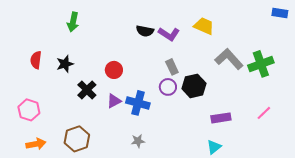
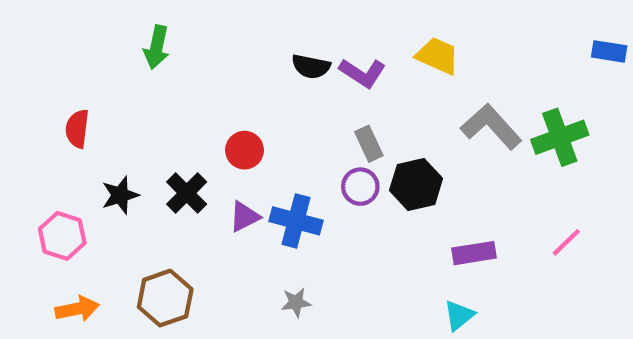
blue rectangle: (280, 13) -> (609, 51), moved
black star: (65, 64) -> (120, 195), moved

